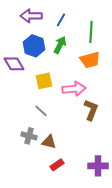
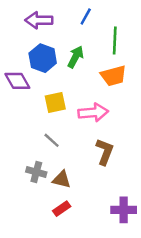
blue line: (61, 20) -> (86, 16), moved
brown L-shape: (91, 110) -> (105, 152), moved
red rectangle: (57, 165) -> (62, 209), moved

